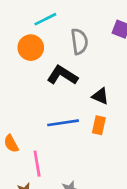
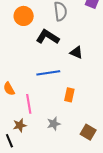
orange rectangle: (99, 125) -> (69, 95), moved

